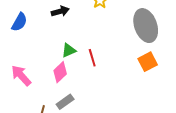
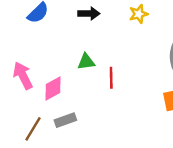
pink diamond: (60, 72) -> (53, 89), moved

